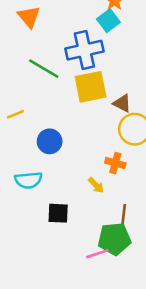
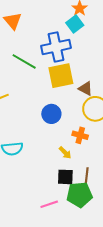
blue circle: (50, 141) -> (51, 114), moved
black square: (58, 213) -> (65, 177), moved
pink line: (97, 254) -> (49, 204), moved

